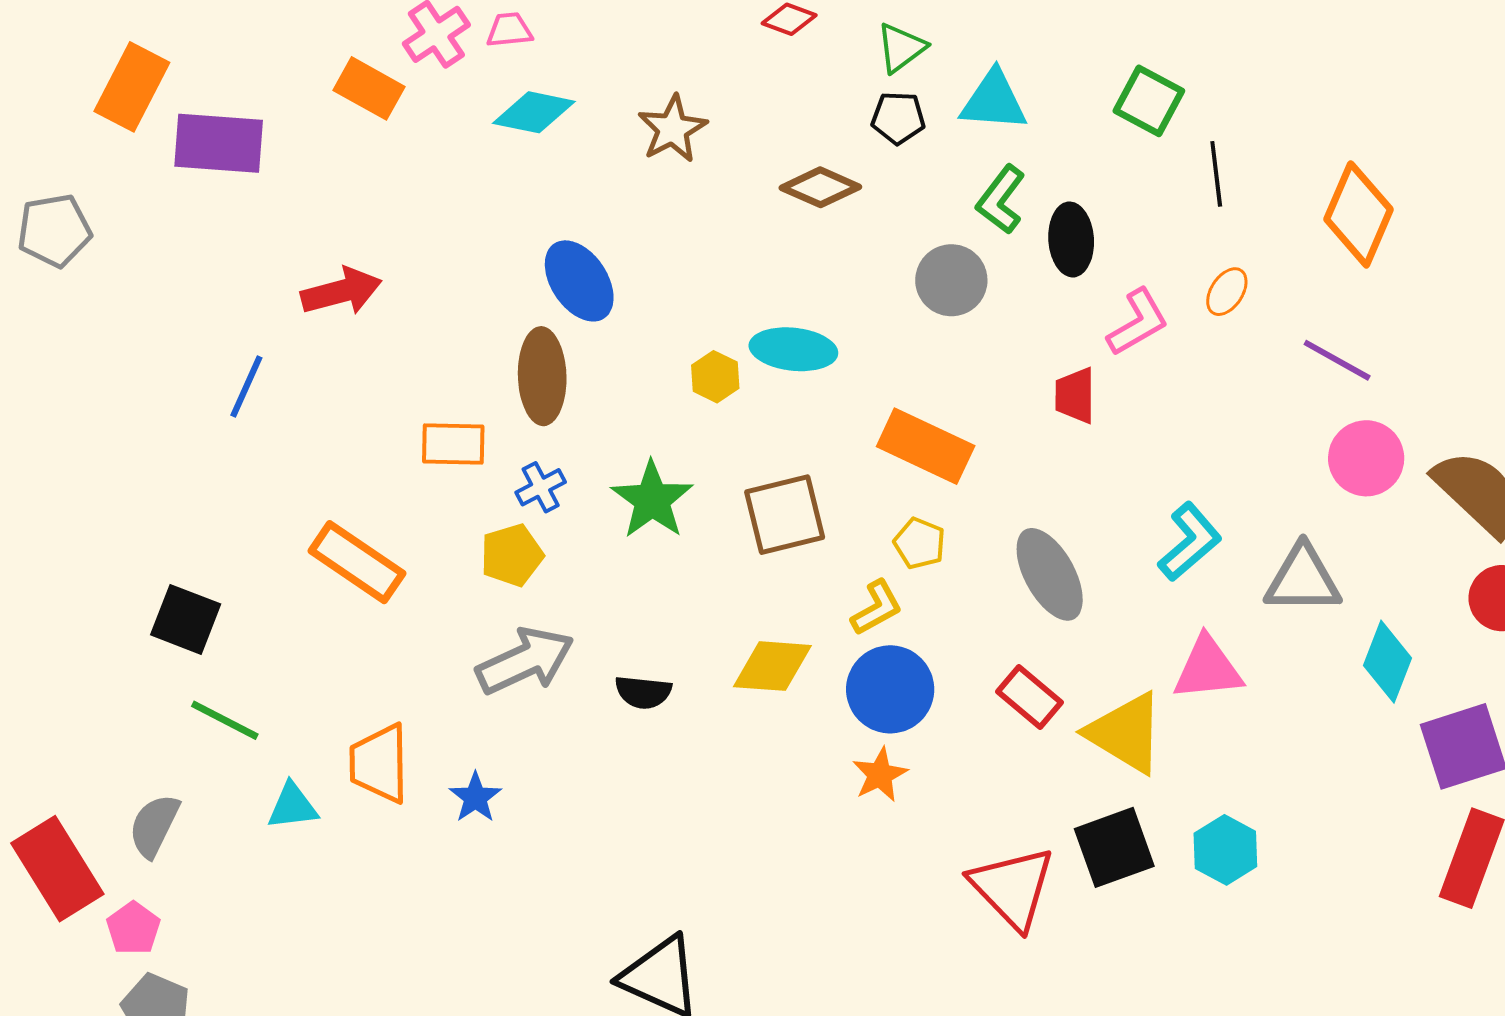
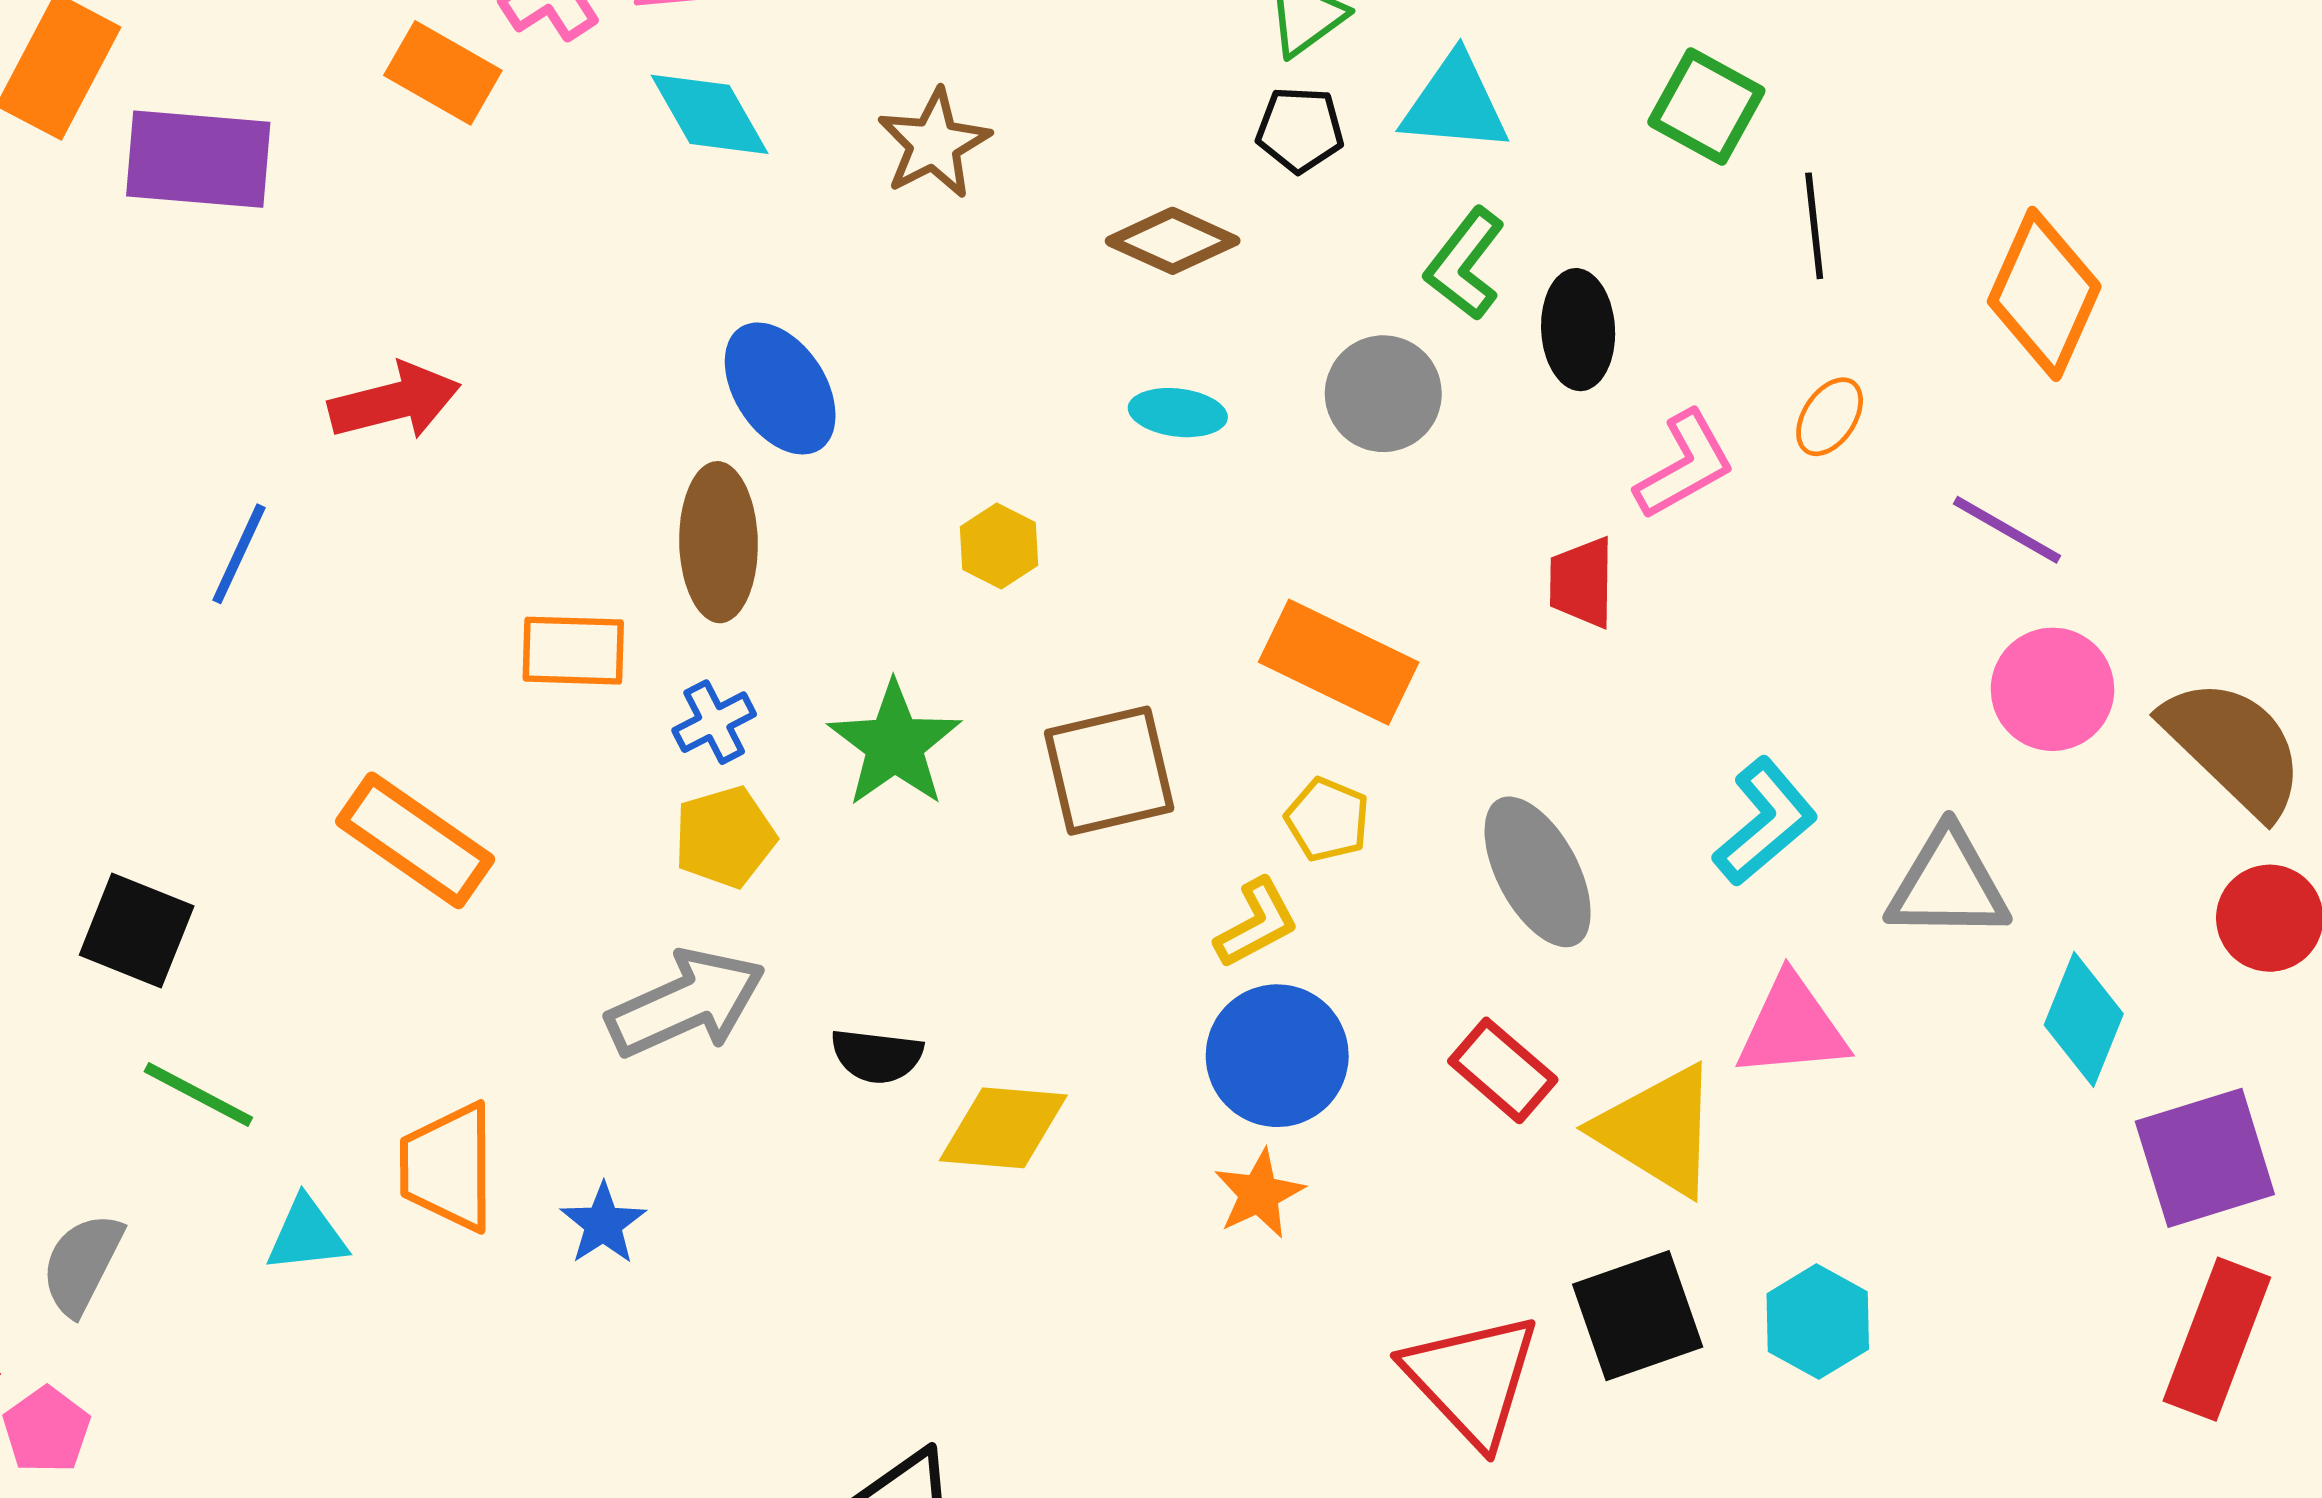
cyan diamond: (534, 112) -> (710, 114), turned 48
cyan ellipse: (793, 349) -> (1178, 413), moved, size x0.7
yellow pentagon: (512, 555) -> (725, 837), moved
yellow diamond: (772, 666) -> (1003, 1128), moved

